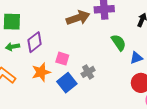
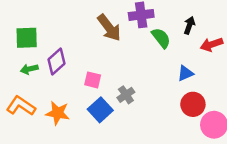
brown arrow: (78, 18) -> (109, 28), turned 75
green semicircle: (119, 43) -> (161, 38), moved
orange star: (41, 72) -> (58, 113), moved, turned 30

